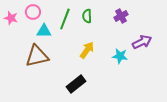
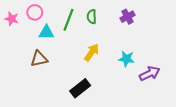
purple arrow: (142, 42) -> (150, 74), moved
brown triangle: (37, 56) -> (39, 59), size x0.7

